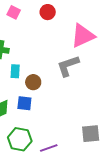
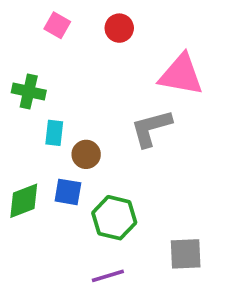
pink triangle: (83, 36) -> (181, 75), turned 32
green hexagon: (20, 139) -> (114, 218), moved

